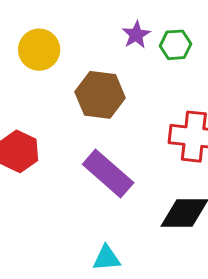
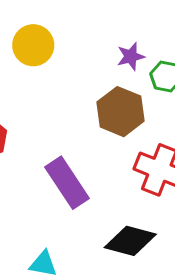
brown hexagon: (100, 95) -> (121, 112), moved

